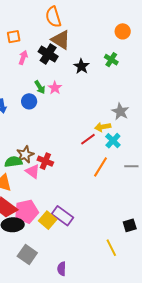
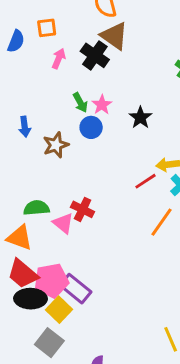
black star: (81, 66) -> (140, 118), moved
blue circle: (29, 101) -> (91, 127), moved
brown star: (25, 155) -> (56, 145), moved
purple rectangle: (63, 216) -> (76, 289), moved
yellow square: (48, 220) -> (59, 310), moved

